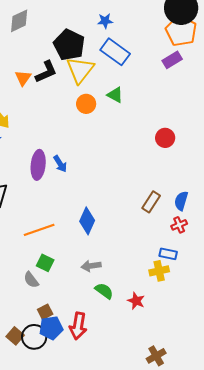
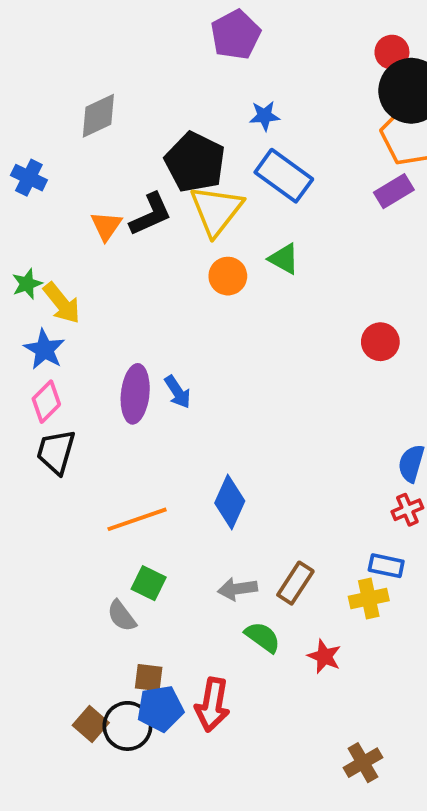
brown rectangle: (151, 202) -> (295, 583), moved
brown square: (45, 312) -> (149, 678), turned 35

